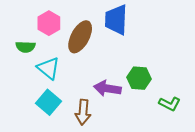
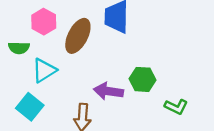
cyan triangle: (48, 68) -> (44, 70), turned 50
cyan square: (49, 102) -> (30, 107), moved

